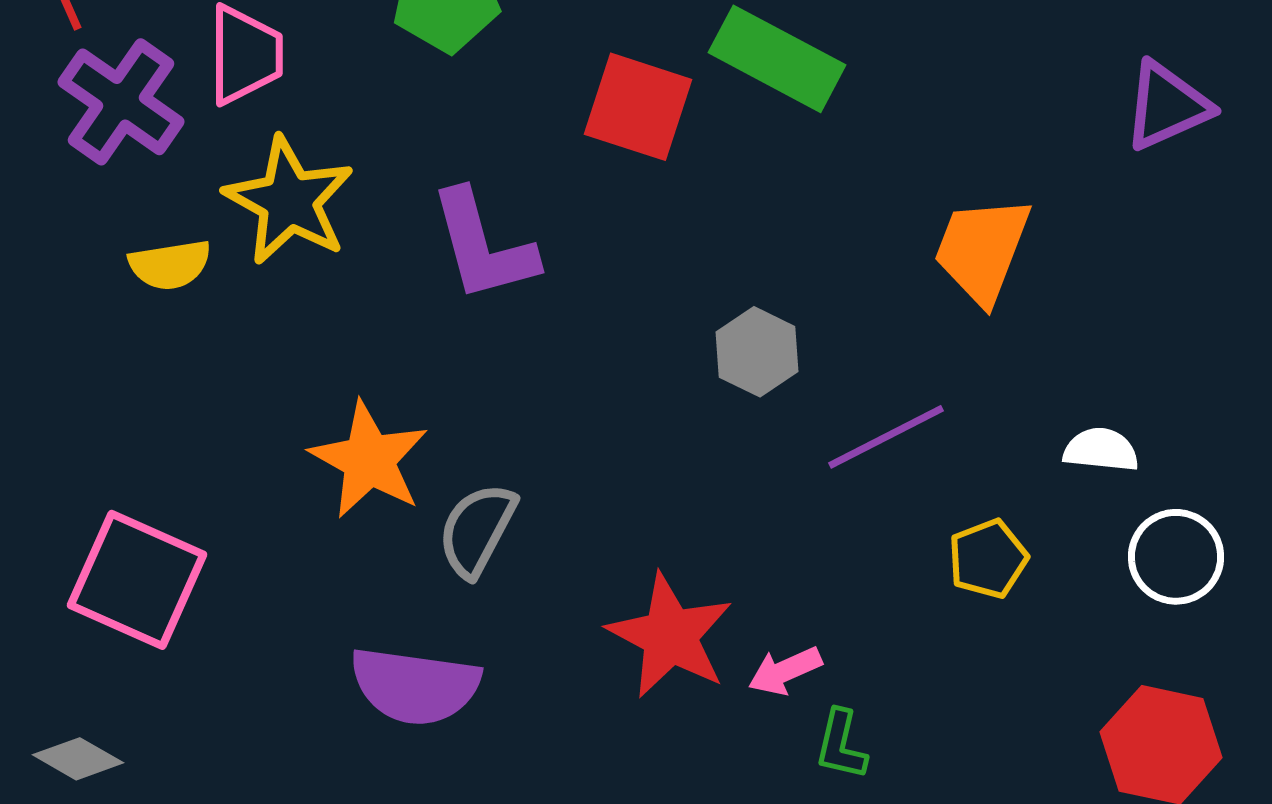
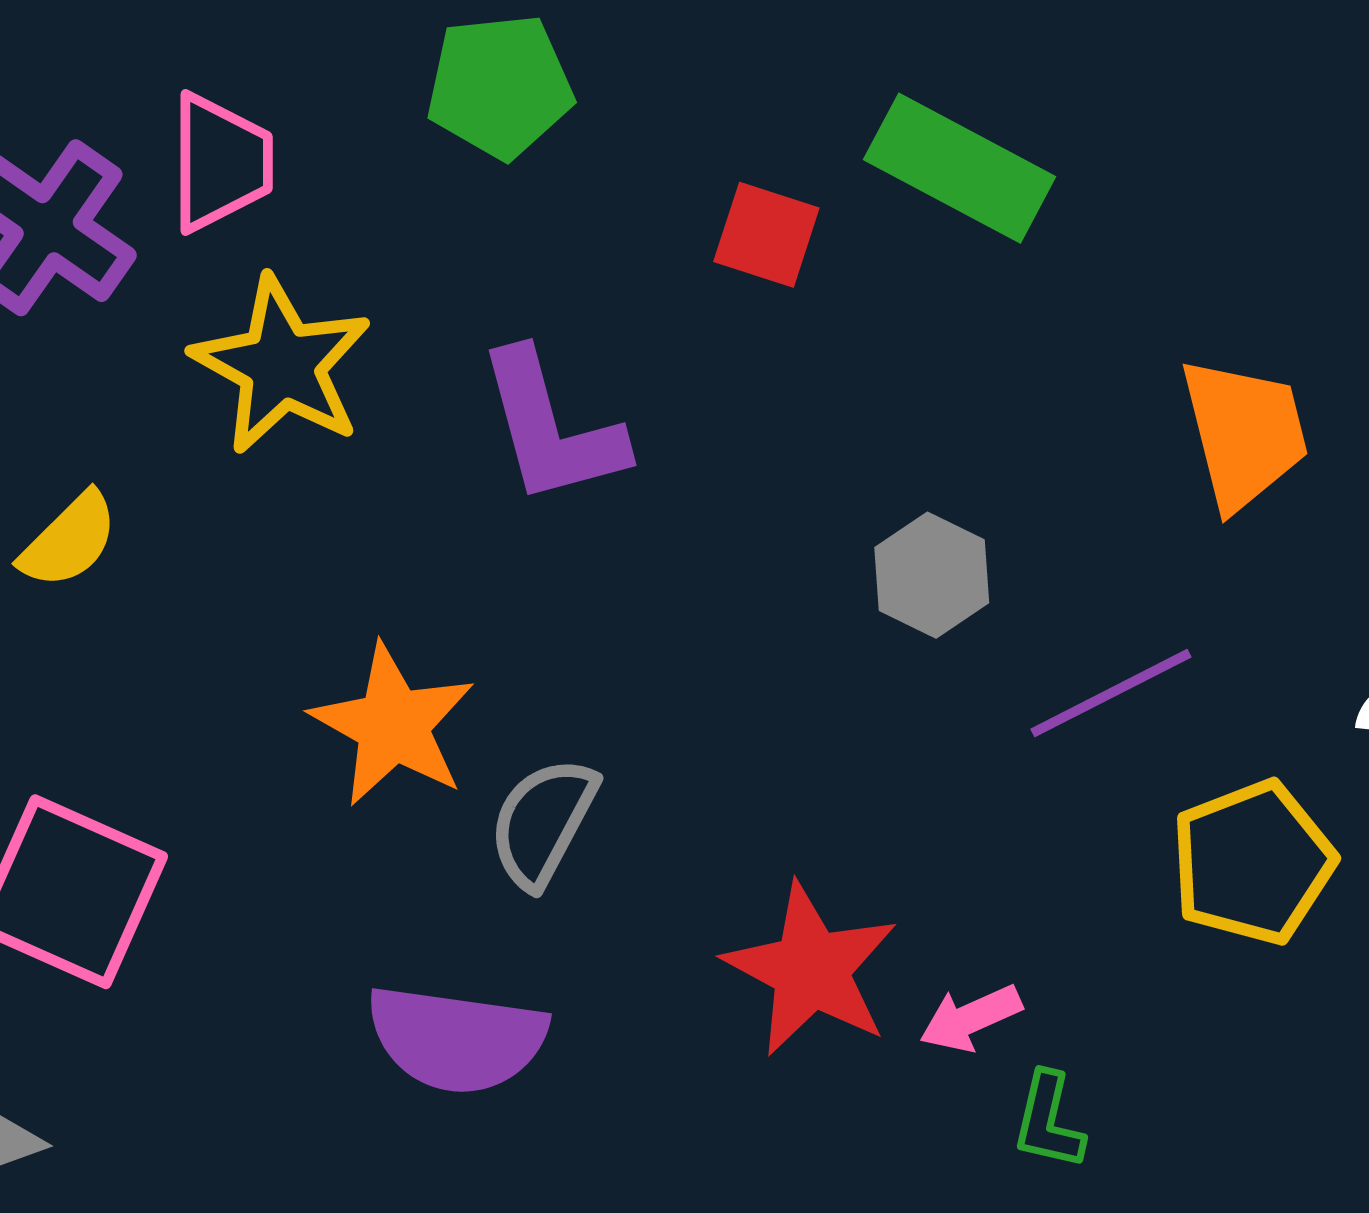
red square: (638, 107) -> (766, 235), size x0.7
orange trapezoid: (982, 250) -> (1244, 433), turned 145
yellow semicircle: (170, 265) -> (69, 540), moved, turned -36
yellow pentagon: (988, 559) -> (1253, 863), size x1.5

